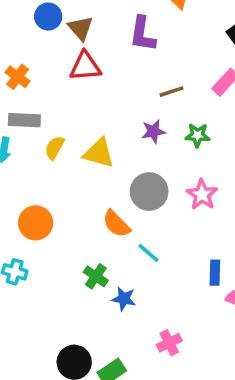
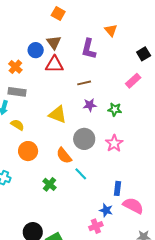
blue circle: (48, 17) -> (36, 50), moved
brown line: (171, 92) -> (84, 83), moved
yellow semicircle: (55, 148) -> (17, 125), moved, turned 88
orange circle: (36, 223) -> (28, 151), moved
blue star: (124, 299) -> (106, 210), moved
pink cross: (169, 343) -> (96, 226), moved

